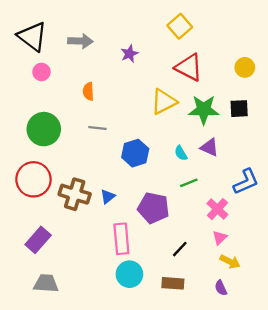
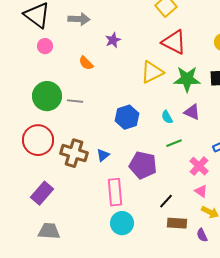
purple star: (129, 54) -> (113, 40), moved
orange semicircle: (88, 91) -> (86, 63), turned -42
gray line: (97, 128) -> (75, 101), moved
pink triangle: (220, 238) -> (201, 191), turned -40
brown rectangle: (173, 283) -> (177, 223), moved

